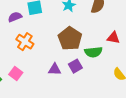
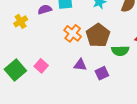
orange cross: (25, 42) -> (73, 33), moved
purple square: (75, 66) -> (102, 73), moved

